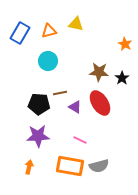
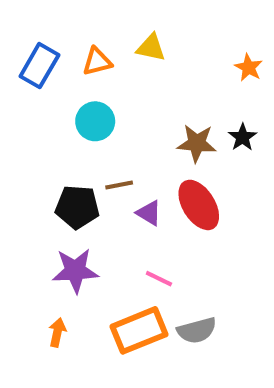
orange star: (125, 44) -> (249, 68), moved
black star: (122, 78) -> (243, 137), moved
orange rectangle: (70, 166) -> (139, 330), turned -32

